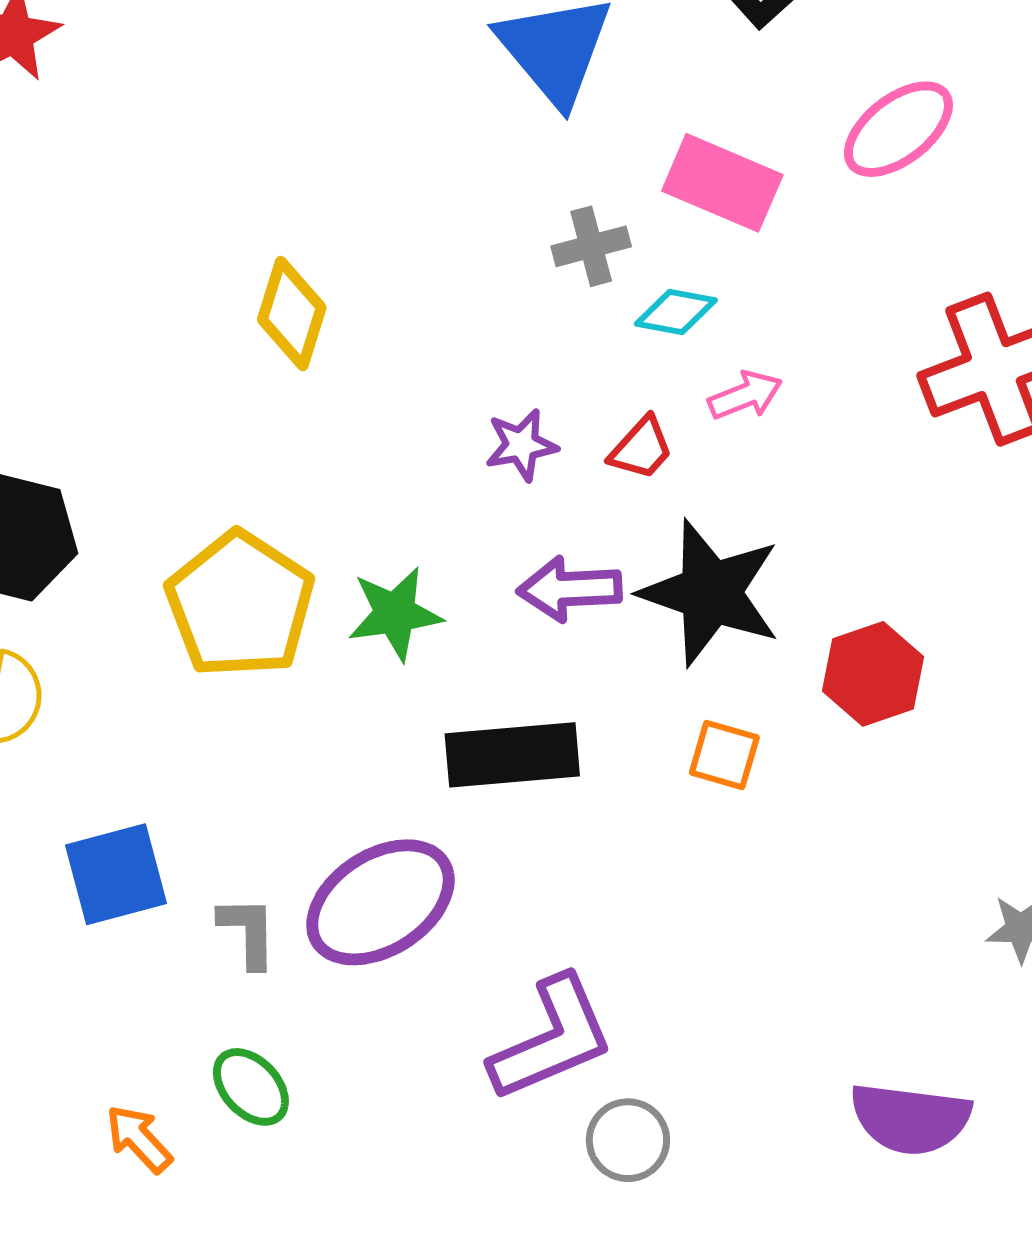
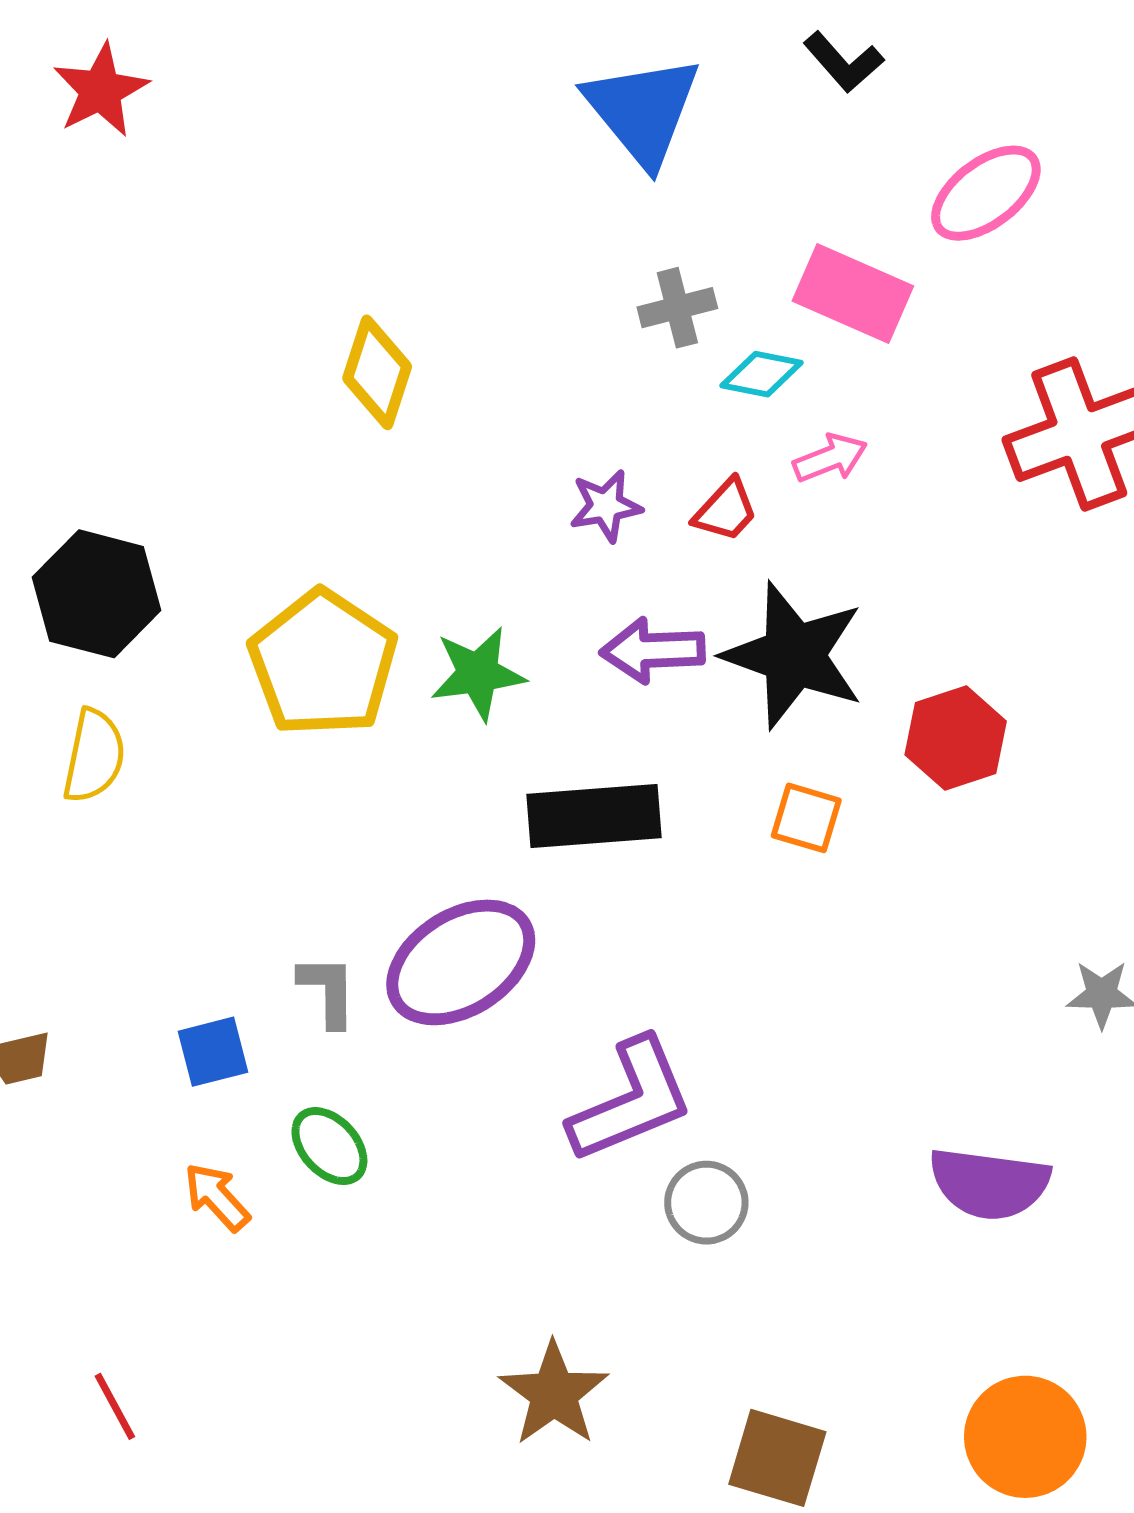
pink rectangle: (722, 183) -> (853, 294), moved
blue square: (116, 874) -> (213, 1052), moved, size x0.7

